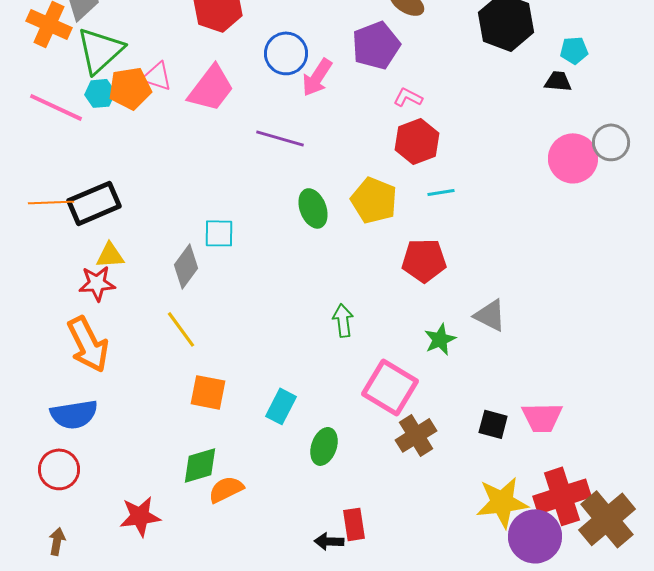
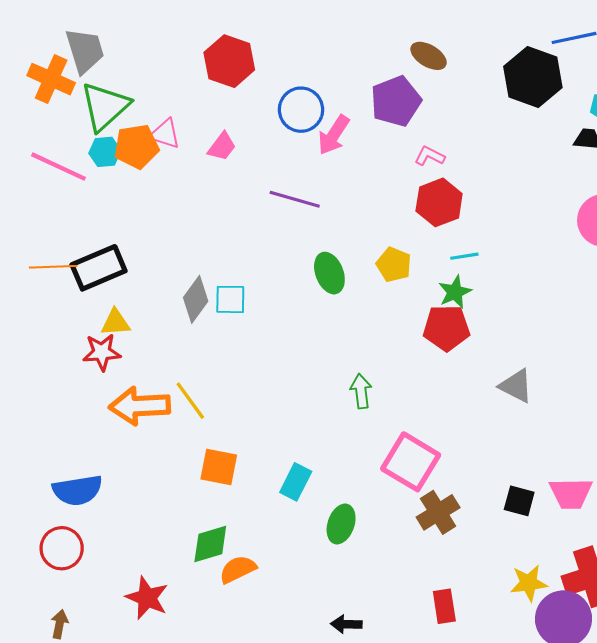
pink trapezoid: (211, 88) -> (222, 147), size x0.6
yellow pentagon: (374, 200) -> (394, 265), size x0.7
gray diamond: (186, 266) -> (196, 299), moved
green star: (440, 339) -> (455, 292), moved
orange arrow: (88, 344) -> (140, 406), moved, turned 114
yellow star: (502, 502) -> (529, 583), size x0.7
red star: (140, 516) -> (147, 598), turned 30
red rectangle: (354, 524) -> (444, 606), moved

